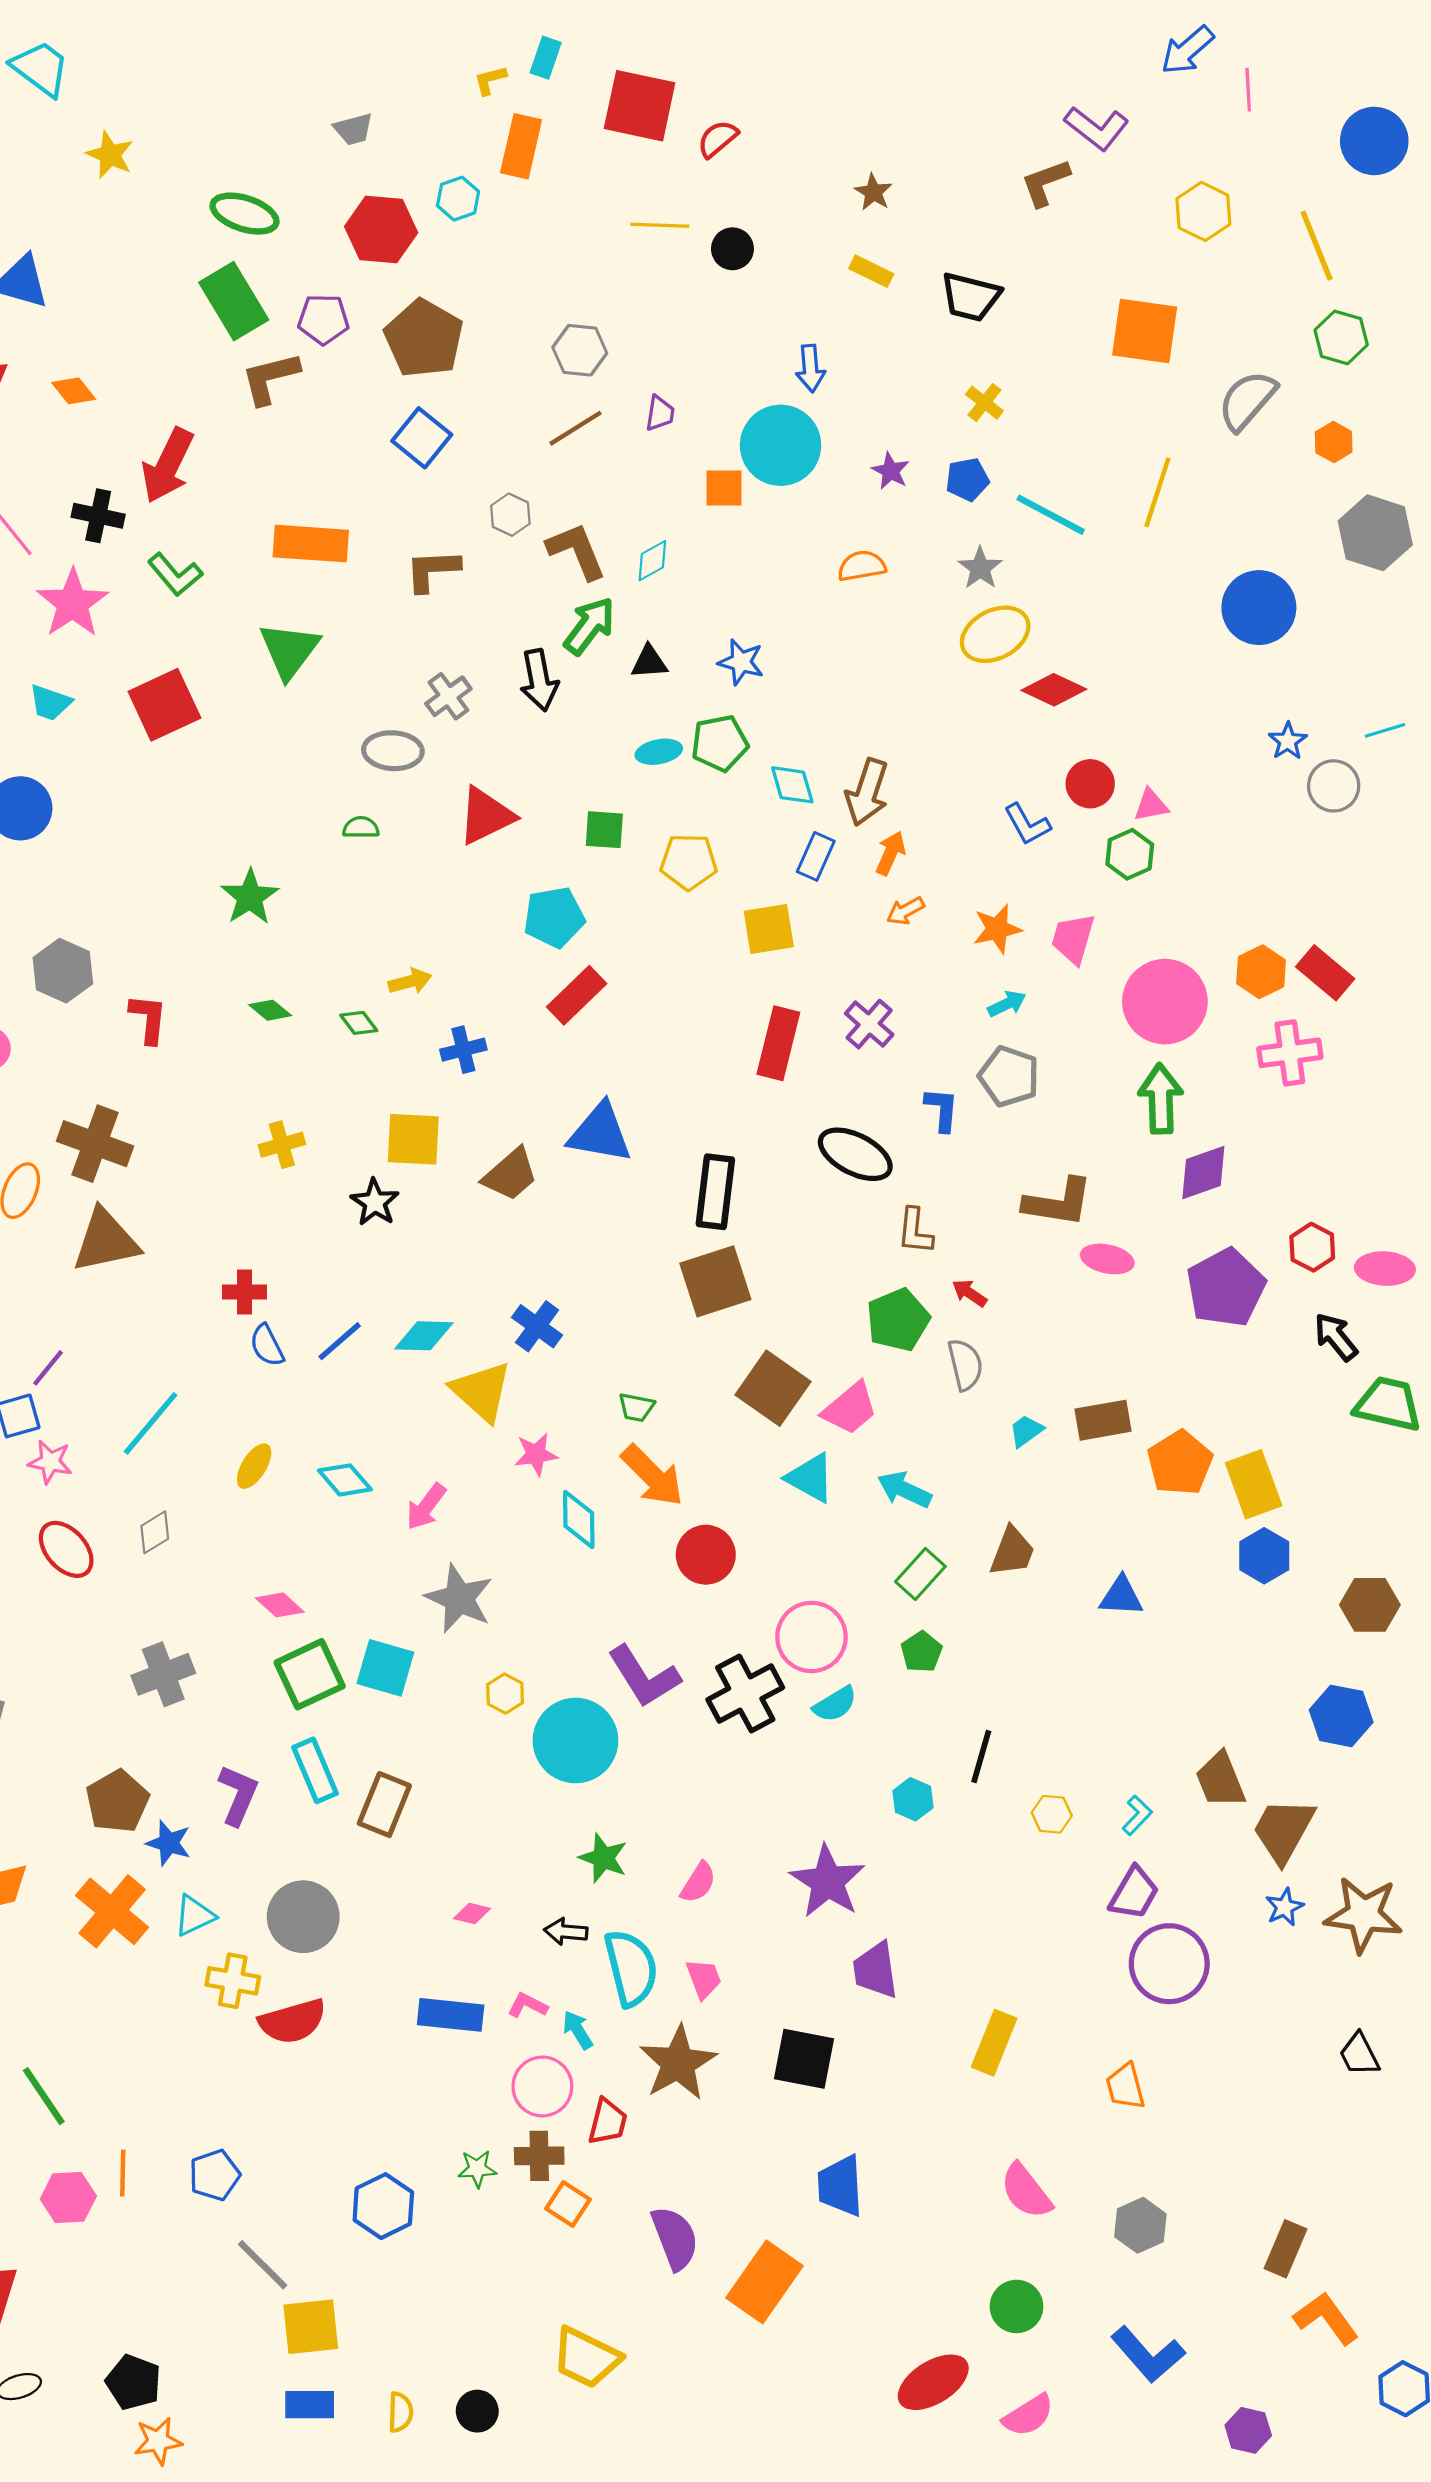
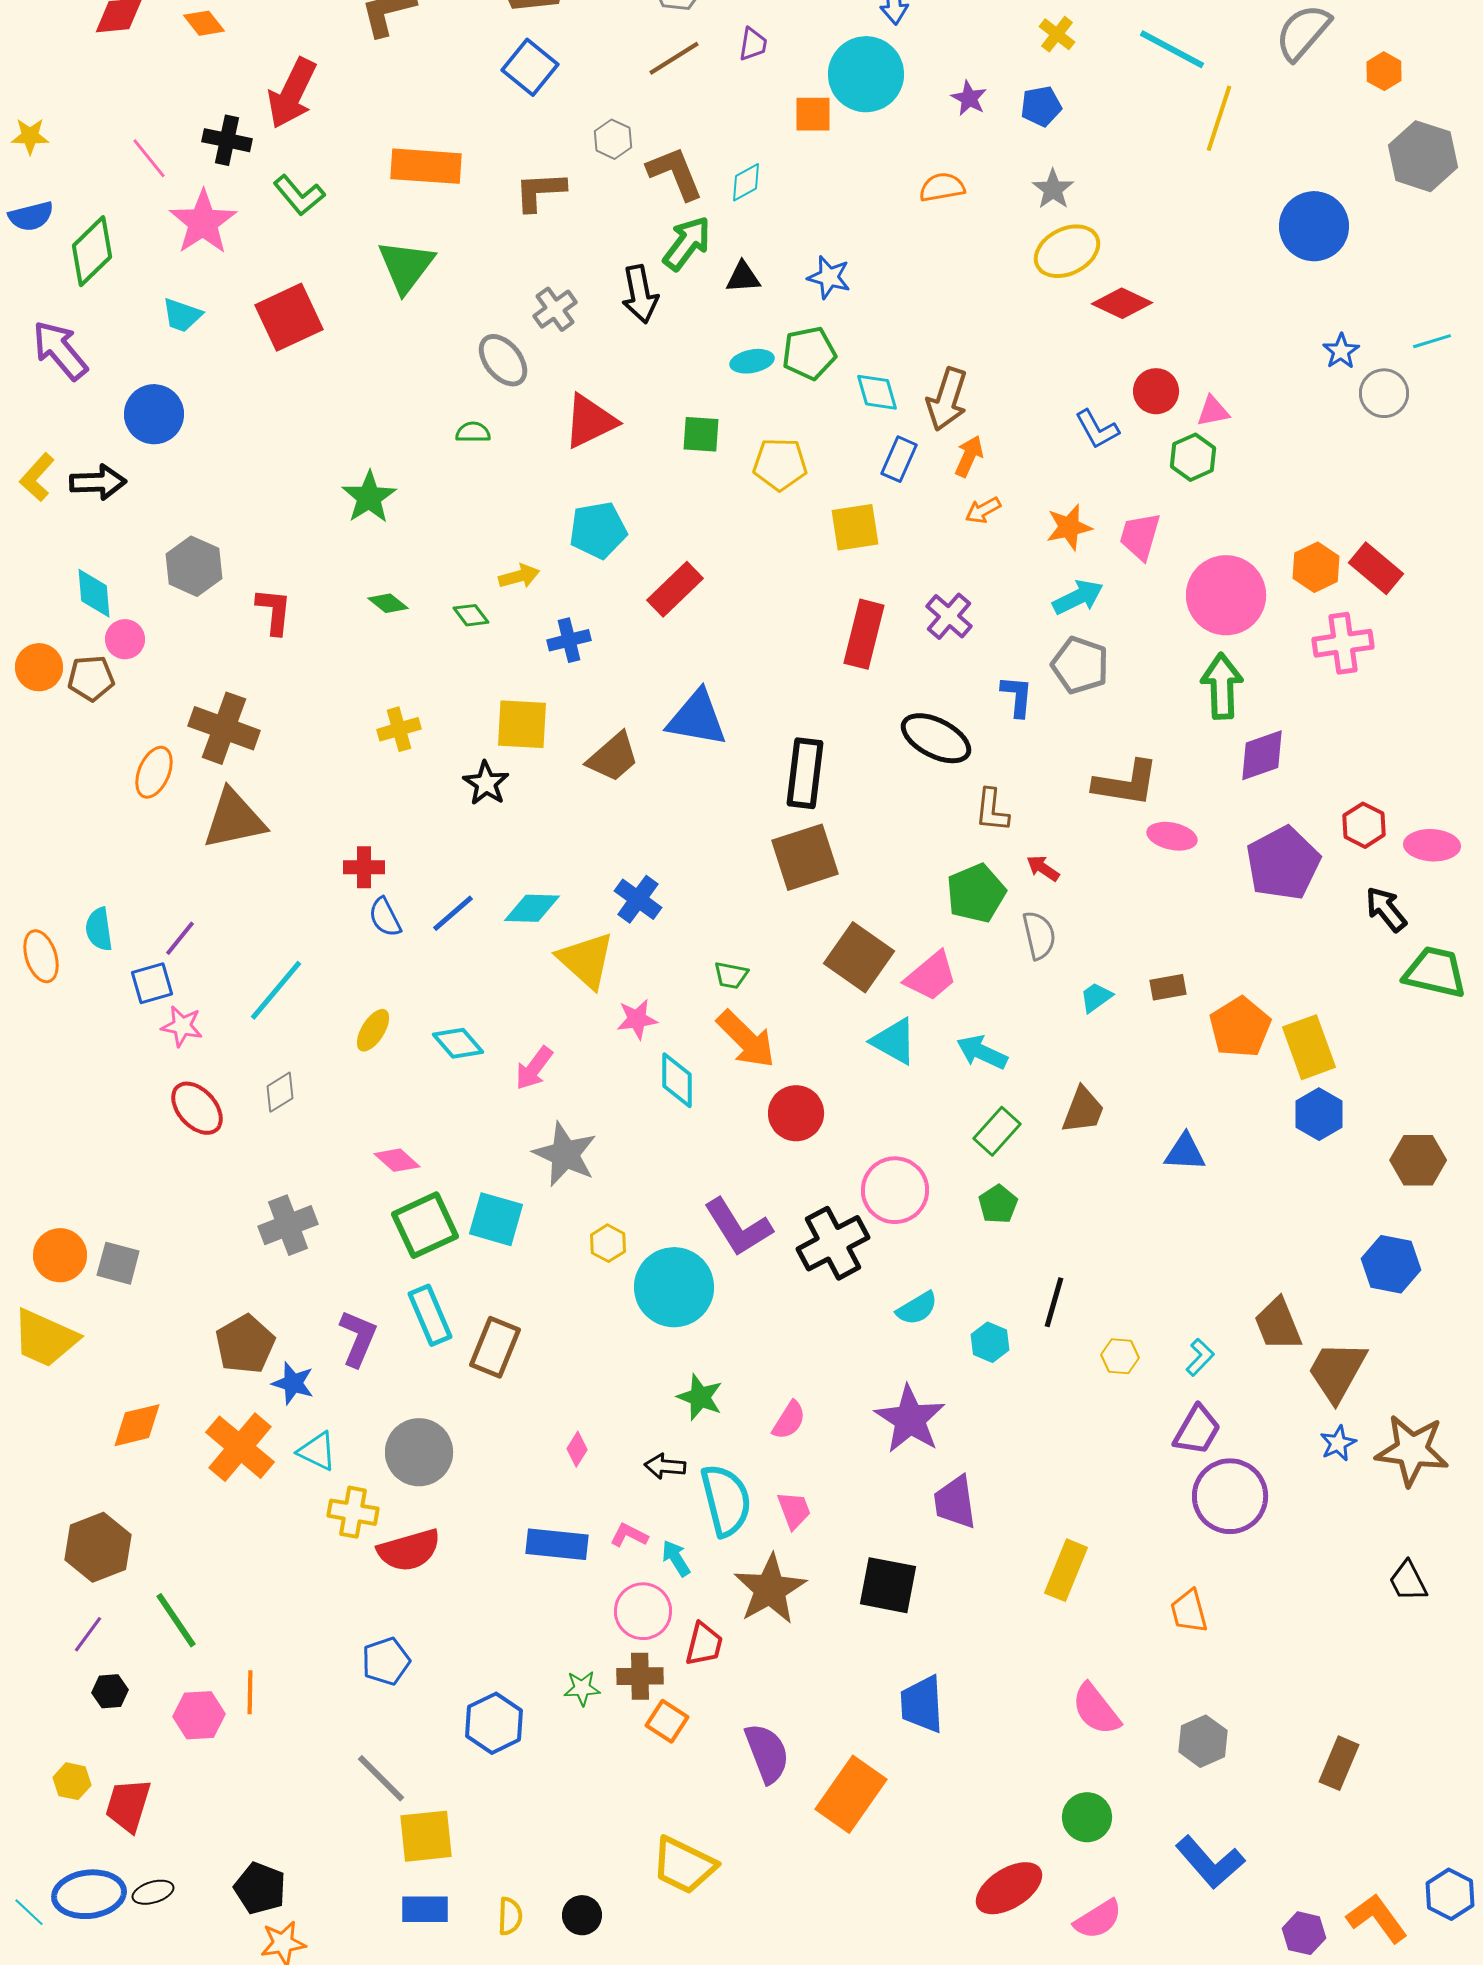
cyan line: (1051, 515) -> (1172, 49), moved
gray ellipse: (393, 751) -> (503, 360), turned 48
cyan pentagon: (554, 917) -> (598, 530), moved
cyan arrow: (1007, 1004) -> (1078, 597), size x1.4
brown rectangle: (1103, 1420) -> (1168, 987), size x0.7
cyan semicircle: (835, 1704) -> (917, 1308), moved
pink diamond: (472, 1914) -> (577, 1449), turned -72
cyan triangle: (194, 1916) -> (317, 1451), turned 51
blue pentagon: (215, 2175) -> (386, 1661), moved
orange L-shape: (1326, 2318) -> (1377, 1918), moved

